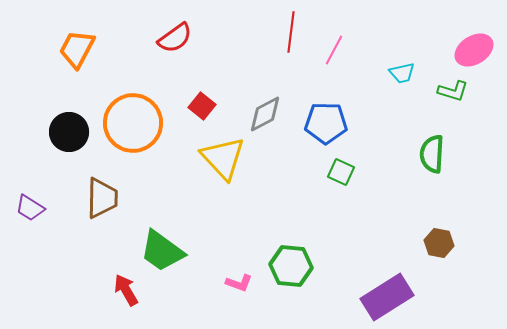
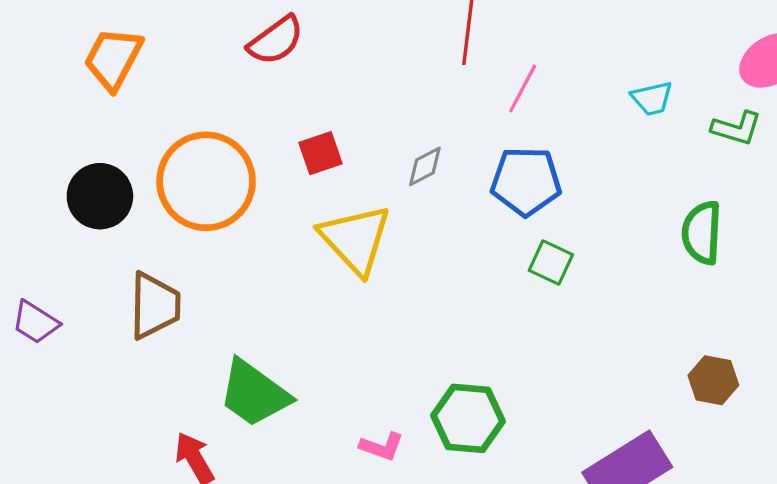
pink line: (334, 50) -> (523, 88), moved
red square: (202, 106) -> (320, 153), turned 32
gray diamond: (265, 114) -> (425, 166), size x0.7

